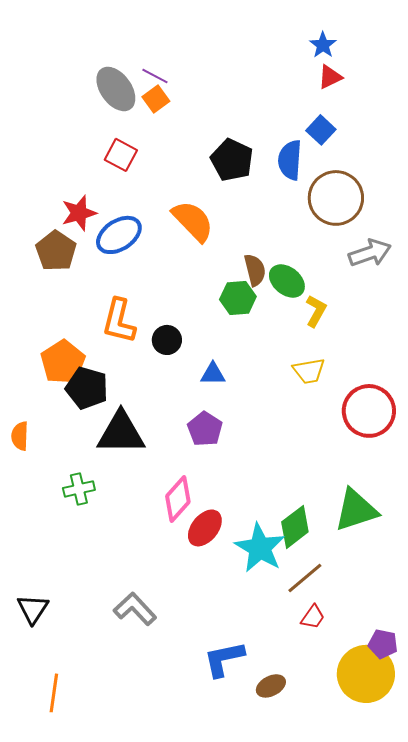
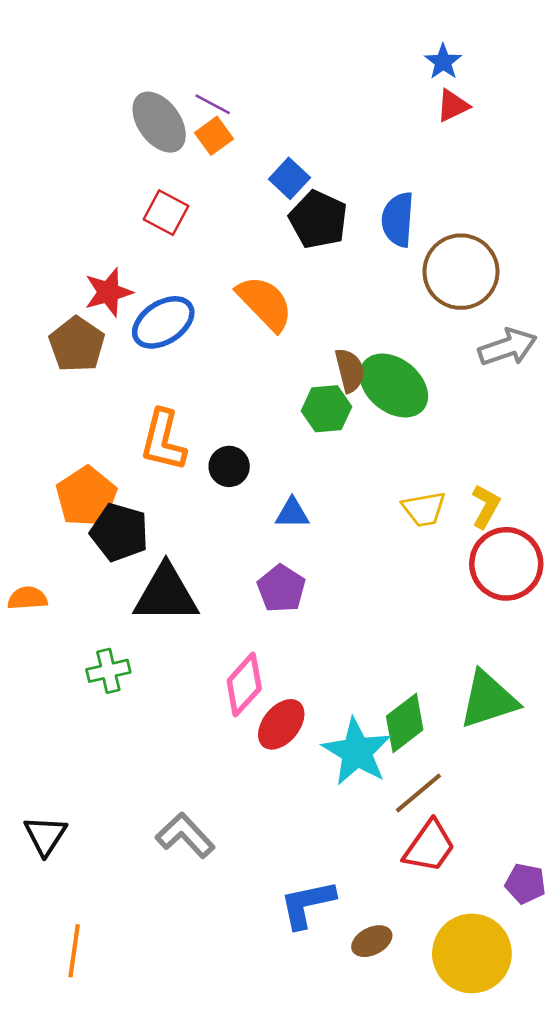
blue square: (321, 130) -> (289, 178), moved
green ellipse: (287, 281) -> (394, 386), size x1.4
yellow L-shape: (316, 311) -> (486, 506), moved
orange semicircle: (20, 436) -> (27, 598), turned 84
red trapezoid: (313, 617) -> (429, 846), size x1.6
yellow circle: (366, 674) -> (472, 953), moved

